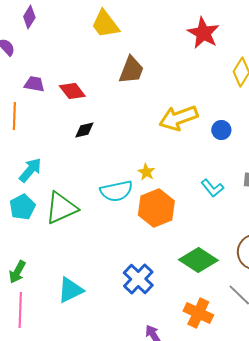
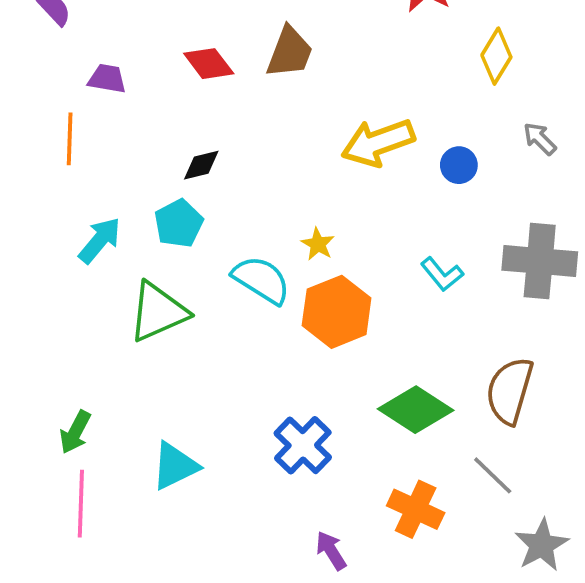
red diamond: (72, 91) -> (209, 64), moved
cyan semicircle: (116, 191) -> (261, 280), turned -136
cyan pentagon: (22, 207) -> (179, 223), moved

